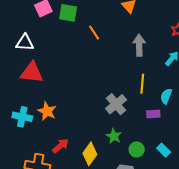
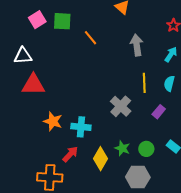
cyan semicircle: (166, 96) -> (169, 84), moved
purple rectangle: (153, 114) -> (159, 112), turned -40
cyan cross: (22, 117) -> (81, 127), moved
green star: (114, 136) -> (122, 148), moved

